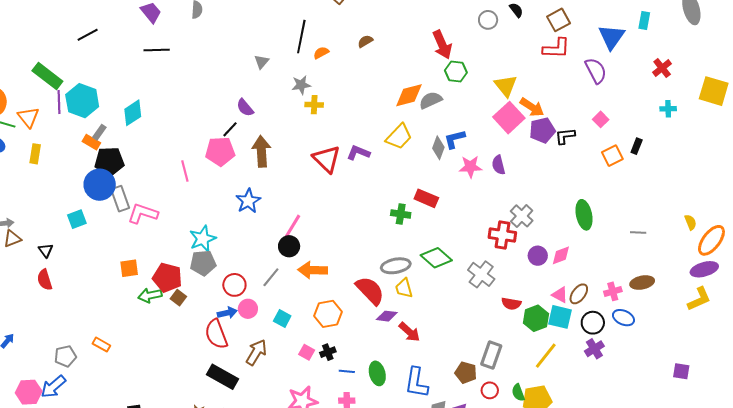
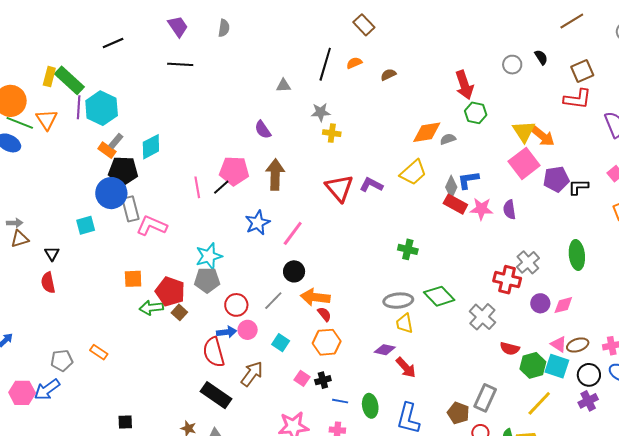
orange semicircle: (321, 53) -> (354, 63), moved
gray triangle: (262, 62) -> (283, 86), turned 42
gray semicircle: (431, 100) -> (448, 139), size x0.7
orange arrow: (532, 107) -> (543, 136), moved
cyan diamond: (133, 113) -> (151, 147), moved
black line: (230, 129) -> (221, 187), moved
yellow rectangle: (35, 154) -> (49, 77), moved
red rectangle: (426, 198) -> (455, 204), moved
green ellipse: (584, 215) -> (577, 255), moved
pink line: (292, 227) -> (293, 233), moved
red semicircle: (370, 291) -> (324, 314), moved, size x0.5
brown ellipse: (579, 294) -> (578, 345), turned 30

